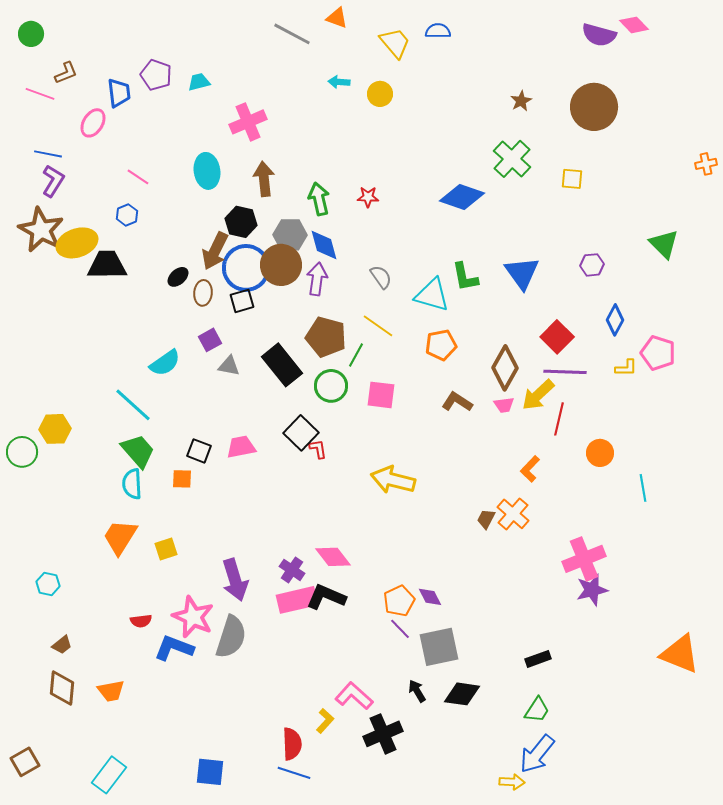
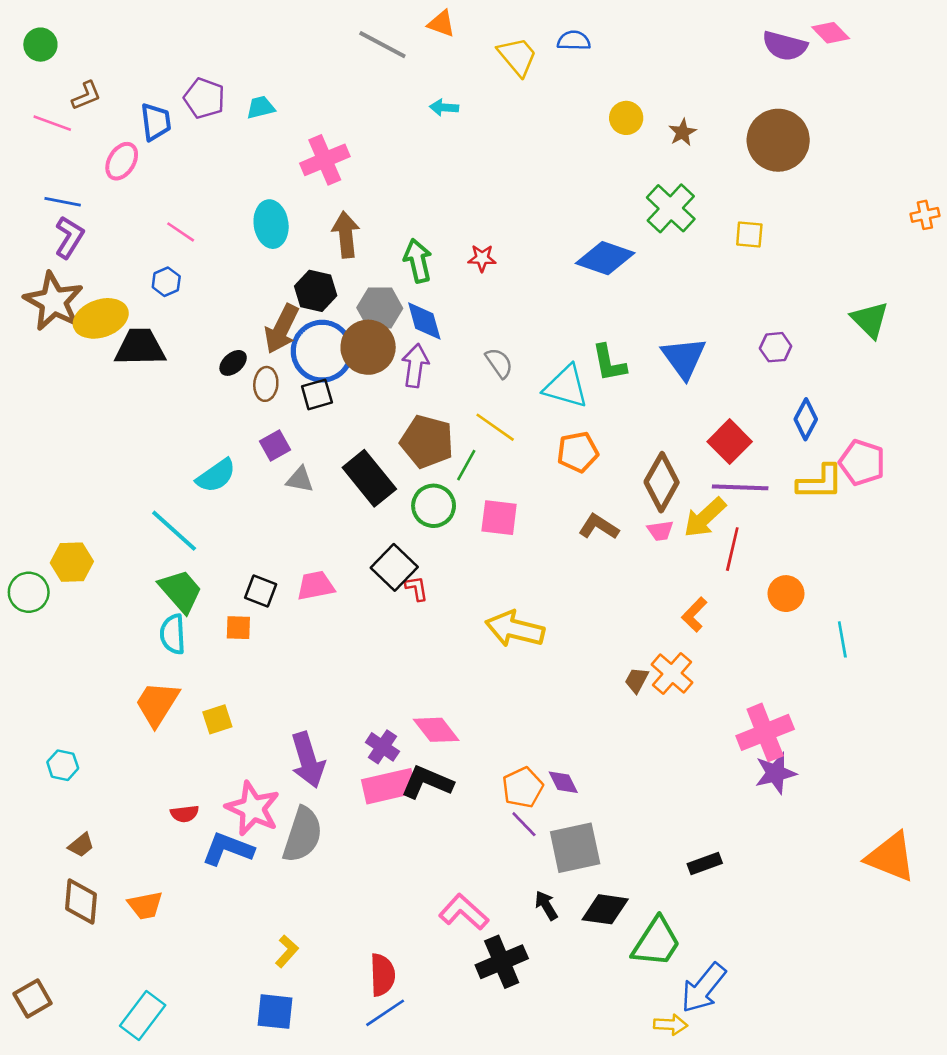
yellow circle: (380, 94) -> (626, 118), moved
yellow L-shape: (626, 368) -> (820, 482), size x1.6
green trapezoid: (537, 710) -> (656, 942), moved, size x1.5
yellow L-shape: (325, 721) -> (287, 951), moved
blue line: (294, 773) -> (385, 1013), turned -52

